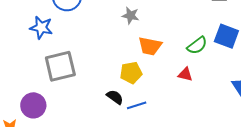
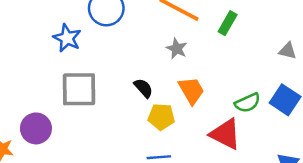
orange trapezoid: (150, 46) -> (191, 90), turned -145
red triangle: (185, 74) -> (225, 134), size x1.8
black semicircle: (115, 97) -> (143, 88), moved

